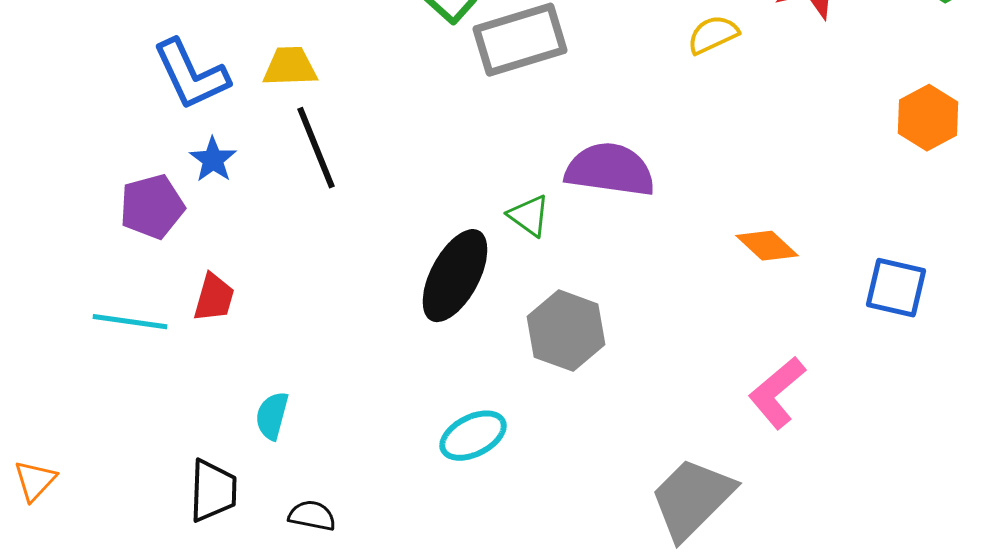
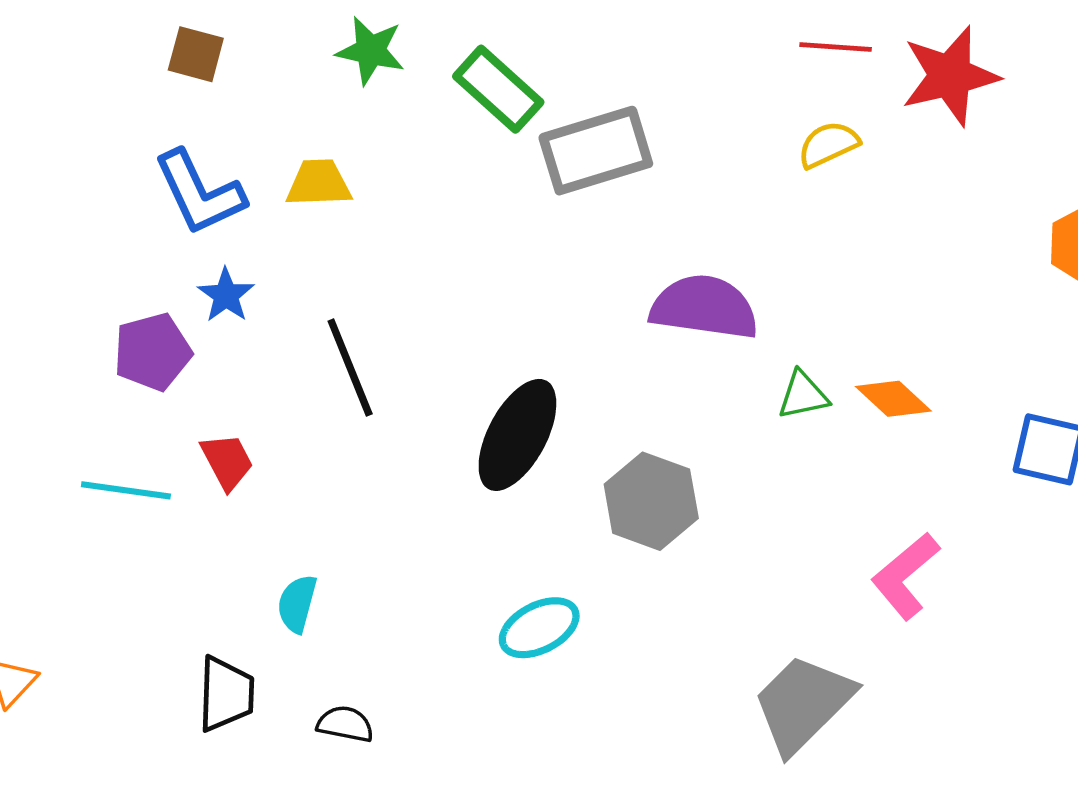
black line: (316, 148) -> (350, 367), moved
green triangle: (529, 216) -> (803, 395), moved, turned -48
red trapezoid: (214, 298) -> (227, 461), turned -44

